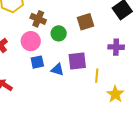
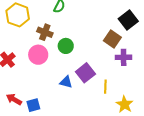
brown square: (85, 22) -> (112, 39), moved, turned -36
purple square: (77, 61) -> (85, 73), turned -30
blue square: (37, 62) -> (33, 105), moved

